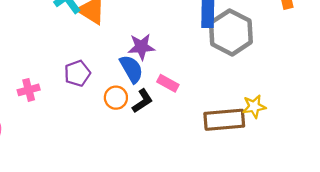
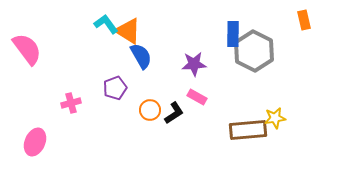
purple star: (141, 47) -> (194, 64), moved
blue semicircle: (131, 69) -> (141, 56), moved

